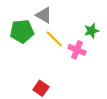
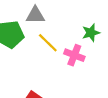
gray triangle: (44, 15) -> (35, 15), turned -30

